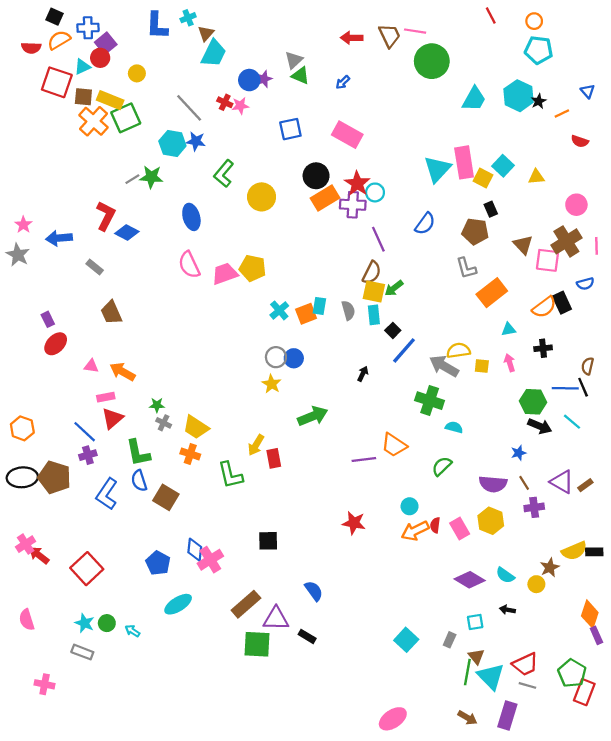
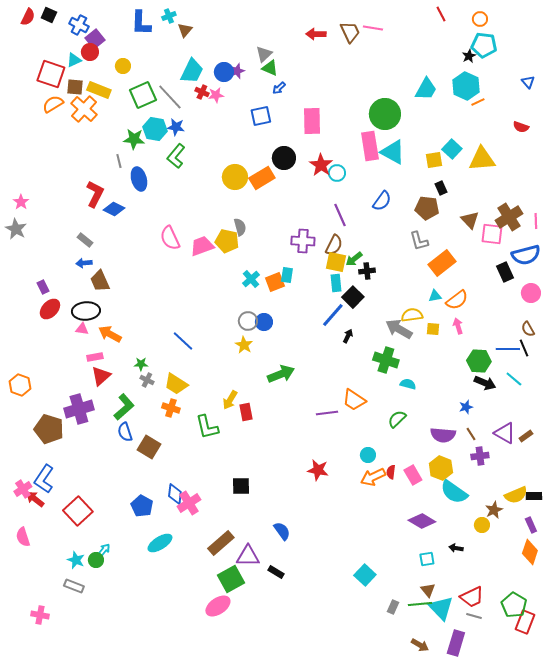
blue cross: (88, 28) -> (79, 25), turned 30
orange semicircle: (59, 40) -> (53, 104), moved
red semicircle: (31, 48) -> (28, 17), moved, turned -66
cyan trapezoid: (214, 53) -> (192, 71), moved
green circle: (432, 61) -> (385, 114), moved
blue arrow: (343, 82) -> (279, 88), moved
black star: (539, 101) -> (469, 56), moved
orange line: (562, 113) -> (478, 102), moved
green square: (126, 118) -> (143, 95), moved
pink rectangle: (347, 135) -> (312, 121), turned 60
pink rectangle: (464, 162) -> (370, 146), moved
cyan triangle: (437, 169) -> (393, 152), turned -44
green L-shape: (224, 174) -> (176, 156), moved
green star: (151, 177) -> (134, 139), moved
yellow triangle: (536, 177) -> (482, 159), size x1.8
yellow square: (483, 178) -> (434, 160), turned -36
gray line: (132, 179) -> (119, 161), turned -72
orange rectangle: (325, 198) -> (262, 178), moved
purple cross: (353, 205) -> (303, 241), moved
pink circle: (576, 205) -> (531, 293), moved
blue ellipse: (191, 217) -> (139, 179), moved
blue arrow: (59, 238) -> (84, 263), moved, size x0.7
blue semicircle: (585, 284) -> (526, 255), size x1.8
orange semicircle: (544, 307) -> (457, 300), moved
gray semicircle: (348, 310) -> (240, 227), moved
cyan triangle: (509, 329) -> (435, 296), moved
black square: (393, 330) -> (353, 297), size x1.5
black cross: (543, 348) -> (367, 271), moved
blue line: (404, 350) -> (333, 315), moved
brown semicircle: (588, 366) -> (528, 329), turned -42
black arrow: (363, 374) -> (348, 336), moved
blue line: (85, 432) -> (183, 341), moved
green L-shape: (138, 453) -> (124, 407), turned -120
purple cross: (88, 455) -> (79, 409), size x1.8
black ellipse: (22, 477) -> (86, 311), moved
blue L-shape: (107, 494) -> (44, 479), moved
cyan semicircle: (505, 575) -> (454, 492), moved, size x1.6
pink semicircle: (27, 620) -> (23, 537), moved
cyan arrow: (132, 631) -> (104, 550), moved, turned 96
purple rectangle: (596, 635) -> (531, 525), moved
gray rectangle: (450, 640) -> (393, 607), moved
green square: (257, 644) -> (231, 579), turned -32
green line: (467, 672) -> (420, 604), turned 75
pink ellipse: (393, 719) -> (218, 606), moved

